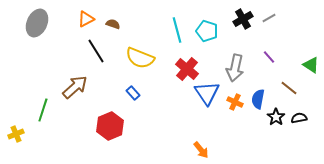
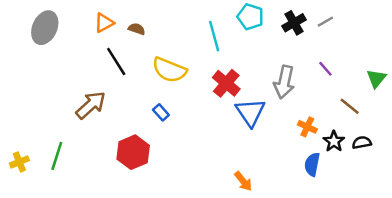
cyan pentagon: (207, 31) -> (250, 17), moved
green triangle: (311, 65) -> (376, 78), turned 36
blue semicircle: (258, 99) -> (312, 164), moved
orange cross: (235, 102) -> (307, 127), moved
green line: (43, 110) -> (57, 156), moved

